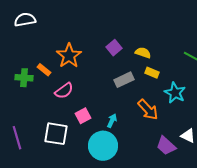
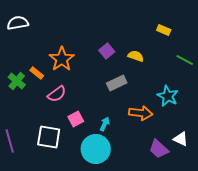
yellow rectangle: (152, 73) -> (164, 30), moved
green cross: (24, 78) -> (17, 81), turned 36
orange arrow: (148, 110) -> (141, 113), turned -40

